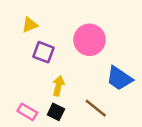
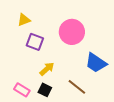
yellow arrow: (58, 86) -> (47, 69), turned 35

